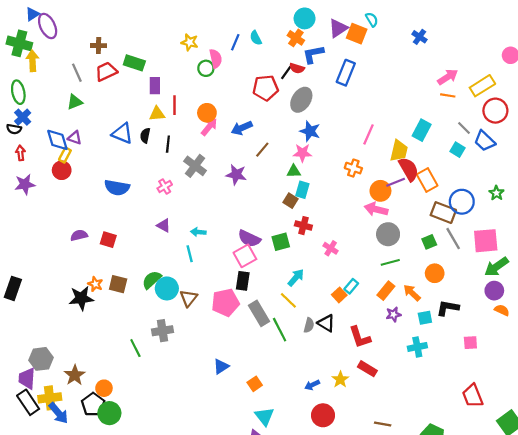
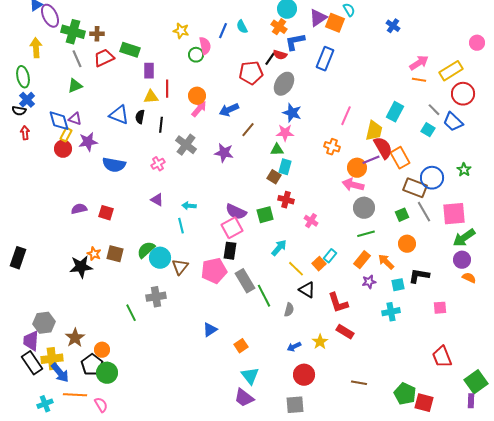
green cross: (19, 43) -> (73, 32), moved
purple star: (25, 184) -> (88, 142), moved
yellow line: (288, 300) -> (296, 269), moved
gray semicircle: (309, 325) -> (289, 310), moved

